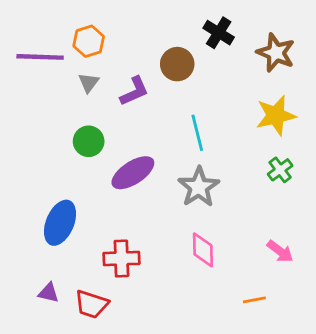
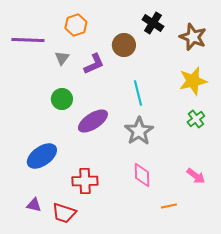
orange hexagon: (89, 41) -> (76, 25), moved
blue ellipse: (60, 223) -> (42, 156), turned 32
orange line: (254, 300) -> (169, 206), moved

